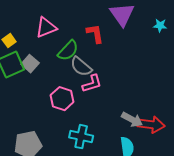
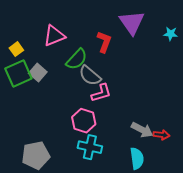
red L-shape: (95, 34) -> (104, 42), turned 30
pink hexagon: (62, 99) -> (84, 121), moved
red arrow: (151, 125) -> (161, 135), size x0.6

